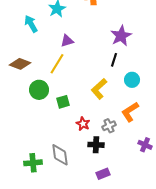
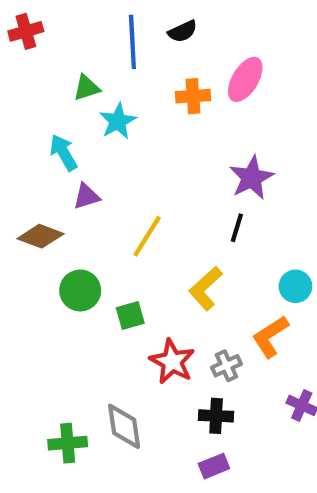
purple triangle: (67, 41) -> (86, 196), moved
yellow line: (57, 64) -> (147, 236), moved
cyan circle: (132, 80) -> (295, 286), moved
red star: (83, 124) -> (172, 362), size x1.5
black cross: (96, 145) -> (216, 416), moved

